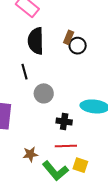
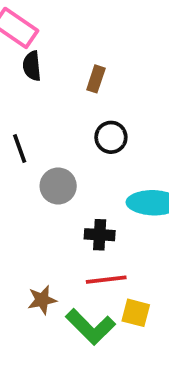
black semicircle: (36, 41) -> (32, 66), moved, size x0.6
black circle: (78, 46) -> (111, 137), moved

